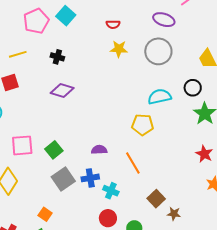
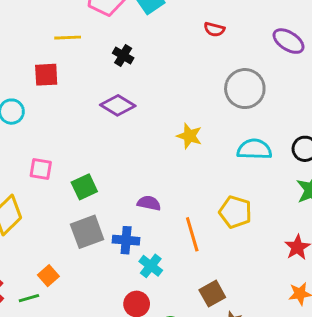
yellow star: (119, 49) -> (189, 136), moved
gray circle: (158, 51) -> (245, 89), moved
yellow pentagon: (143, 125) -> (235, 212), moved
pink square: (22, 145) -> (41, 169), size x0.7

